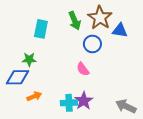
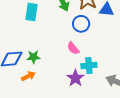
green star: (29, 59) -> (33, 57), moved
cyan cross: (69, 103) -> (89, 66), moved

